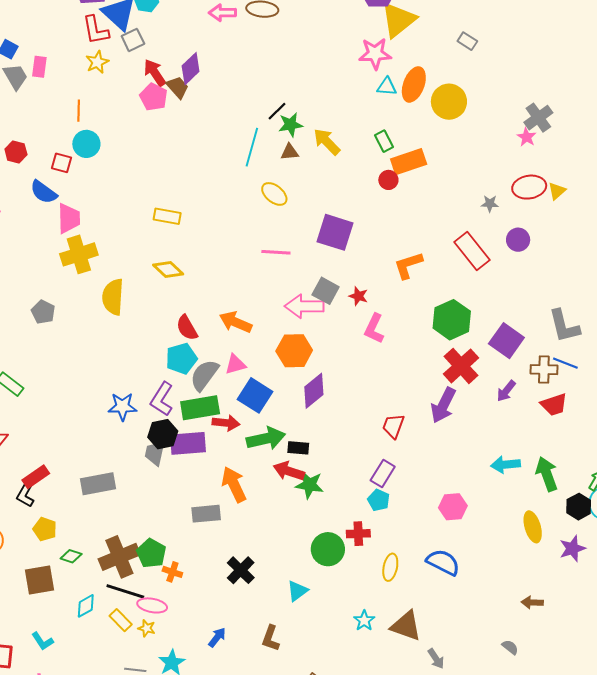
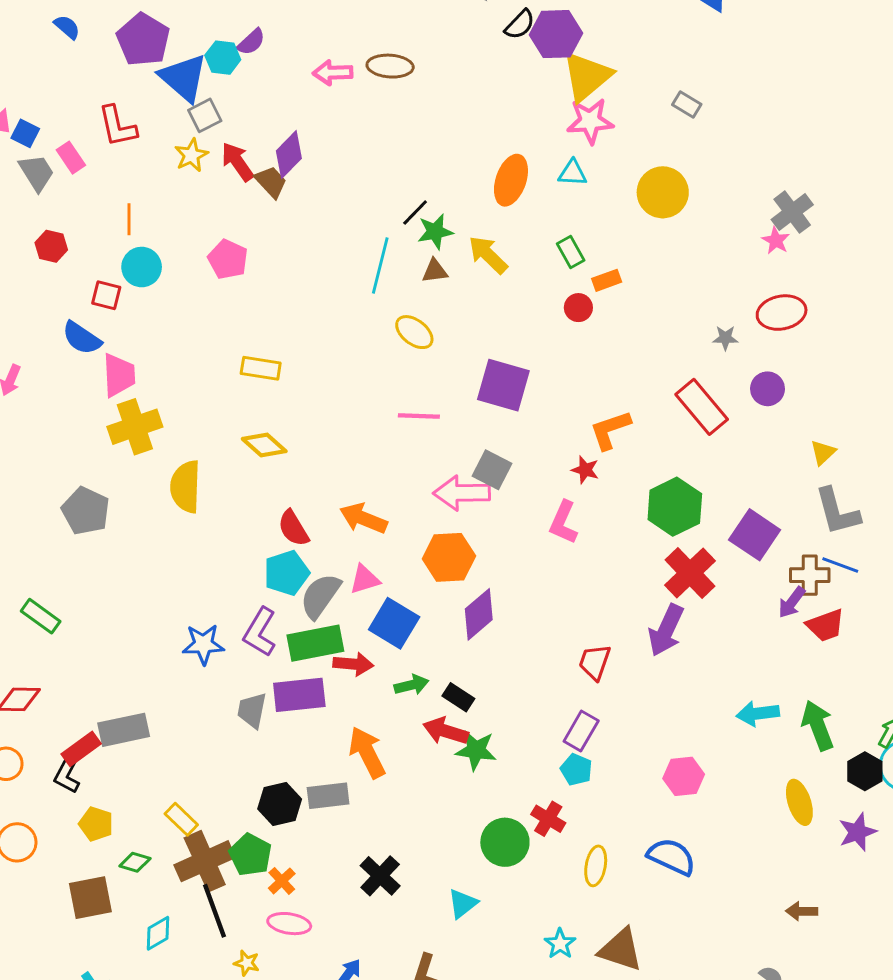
red L-shape: (96, 30) -> (117, 126), moved
pink star: (375, 54) -> (590, 121), moved
yellow star: (97, 62) -> (191, 155), moved
pink rectangle: (39, 67) -> (71, 158), turned -40
orange ellipse: (414, 84) -> (511, 180), moved
pink pentagon: (154, 97) -> (228, 259), moved
red hexagon: (16, 152) -> (51, 246), moved
orange rectangle: (409, 162) -> (607, 280), size x0.6
yellow triangle: (557, 191) -> (823, 452), moved
red star: (358, 296) -> (585, 470), moved
gray pentagon: (43, 312) -> (86, 511), size x1.4
purple arrow: (506, 391) -> (792, 602), moved
black hexagon: (163, 434) -> (280, 804), moved
green arrow: (266, 438) -> (412, 685), size x0.6
black rectangle: (298, 448) -> (458, 697), turned 30
gray rectangle: (98, 484) -> (124, 730), moved
red cross: (358, 534) -> (548, 819), turned 35
orange cross: (172, 572) -> (282, 881), turned 30
black line: (125, 591) -> (215, 911), turned 54
pink ellipse: (152, 605) -> (289, 924), moved
yellow rectangle: (121, 620) -> (181, 819), moved

